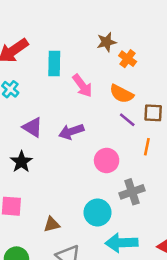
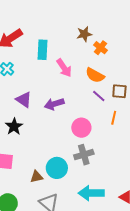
gray cross: (132, 192) -> (84, 155), moved
cyan circle: (97, 213) -> (57, 168), moved

